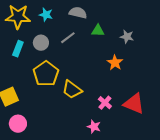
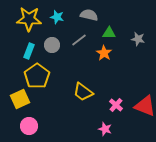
orange star: (115, 63) -> (104, 53), moved
yellow pentagon: (46, 74) -> (37, 76), moved

